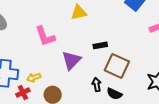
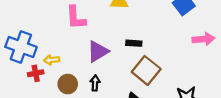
black arrow: (97, 85) -> (95, 83), moved

